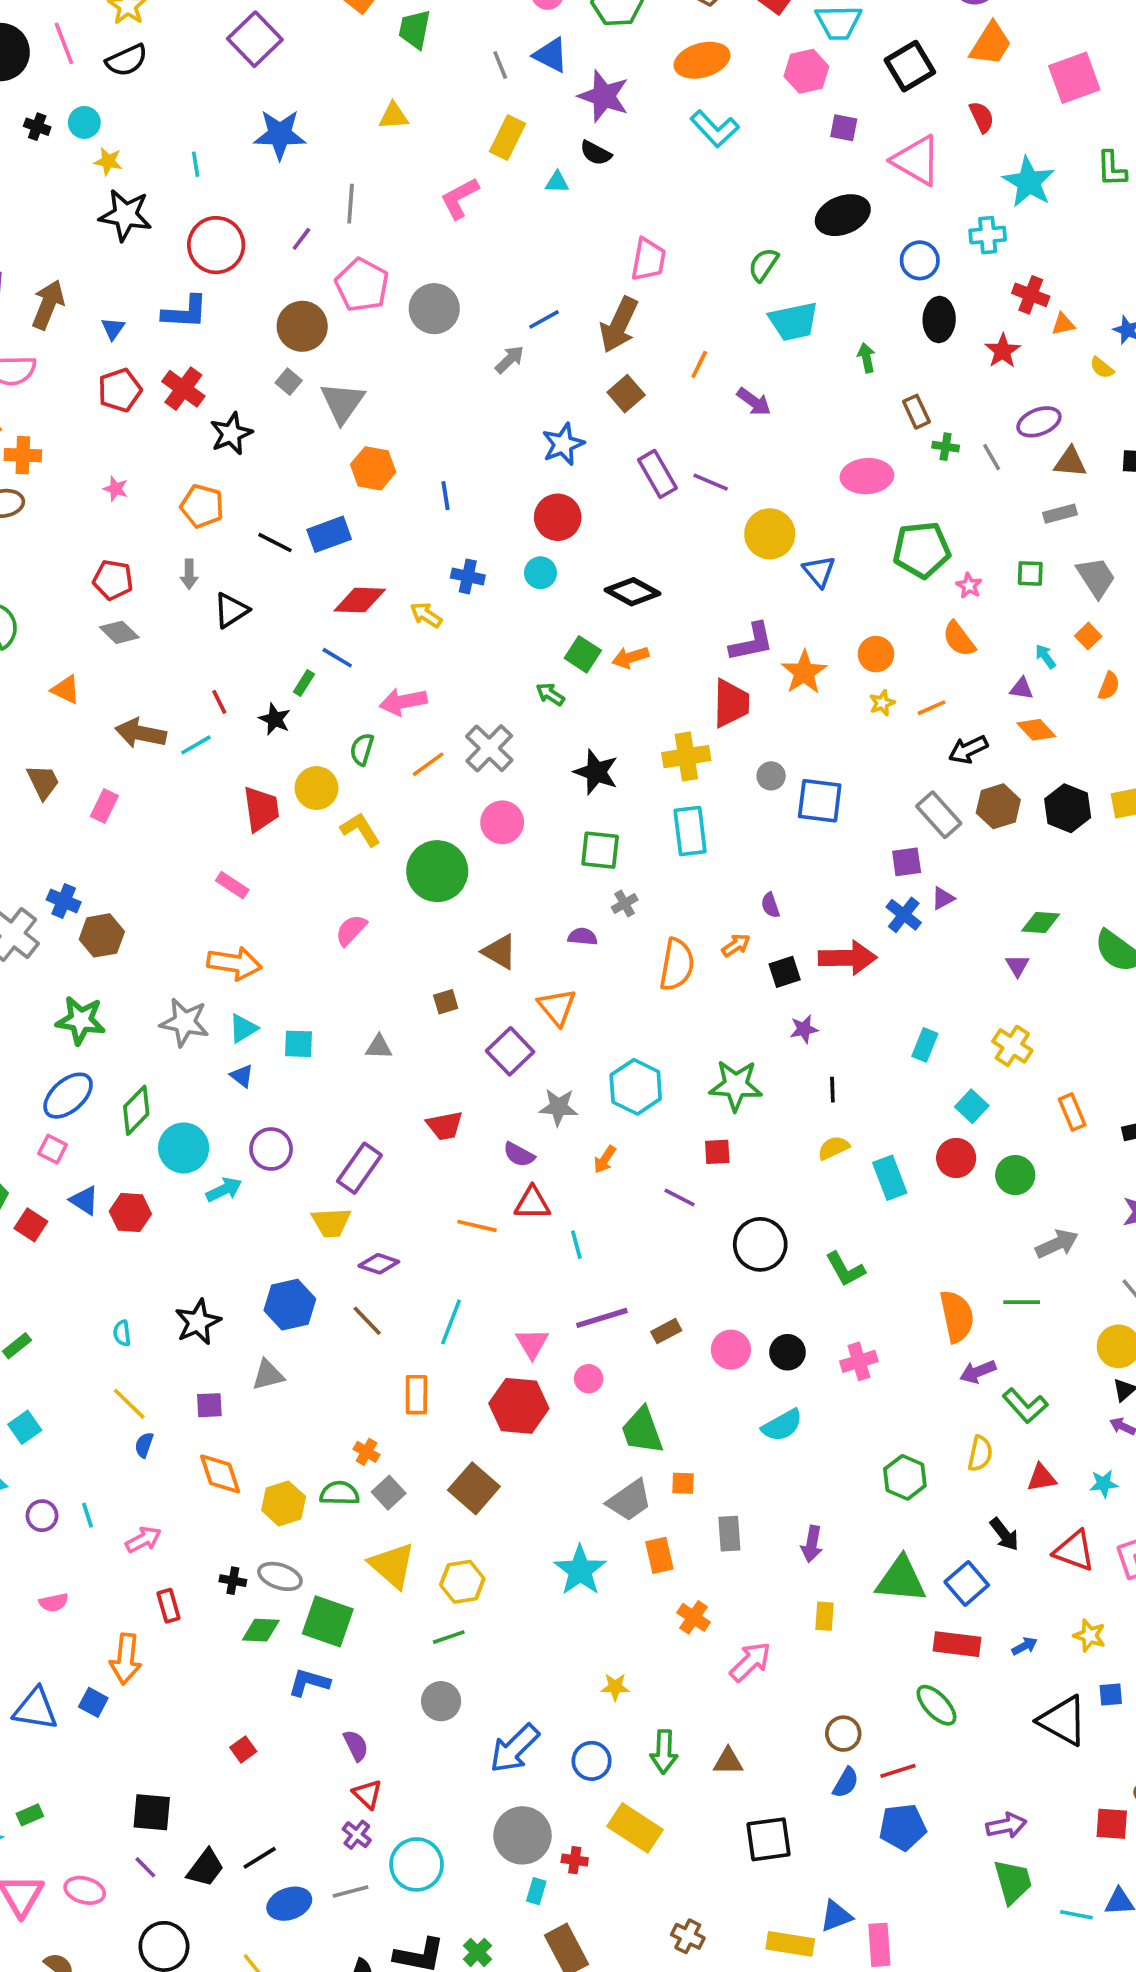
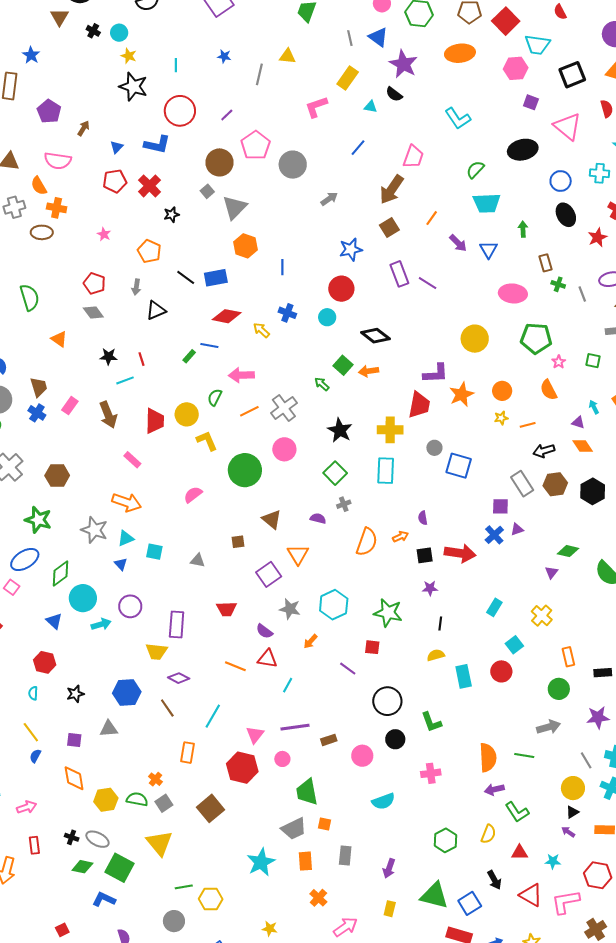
cyan L-shape: (715, 129) -> (458, 118), moved
blue star: (280, 134) -> (224, 56), size x0.5
gray line: (351, 204) -> (259, 74), moved
brown arrow: (48, 305) -> (83, 128), size x0.6
blue line: (544, 319) -> (358, 148), moved, turned -30
black ellipse: (939, 319) -> (566, 215), turned -40
black star: (231, 434) -> (171, 215), size x0.7
yellow circle: (770, 534) -> (475, 339), moved
blue triangle: (819, 571) -> (489, 250), moved
blue line: (337, 658) -> (209, 345), turned -30
black star: (275, 719) -> (109, 356), moved, turned -30
brown arrow: (141, 733) -> (108, 415), moved, turned -132
green square: (600, 850) -> (335, 473), turned 30
blue cross: (64, 901) -> (37, 413), moved
purple rectangle: (359, 1168) -> (177, 625), turned -40
green circle: (1015, 1175) -> (559, 689), moved
blue triangle: (84, 1200) -> (54, 621), moved
red hexagon: (130, 1213) -> (45, 662), moved
cyan line: (576, 1245) -> (288, 685), turned 35
black star: (198, 1322) -> (75, 694), size x0.7
black circle: (788, 1352) -> (395, 739), moved
yellow hexagon: (462, 1582) -> (211, 899), moved

